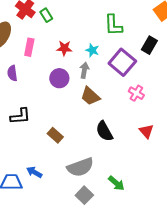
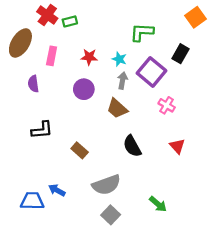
green rectangle: (46, 15) -> (70, 21), turned -72
green L-shape: (113, 25) -> (142, 32), turned 95
gray arrow: (84, 70) -> (122, 81), moved
green arrow: (116, 183) -> (158, 204), moved

